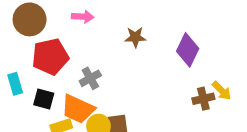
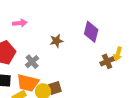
brown star: (135, 37) -> (56, 41), moved
yellow arrow: (222, 91) -> (118, 54), turned 72

